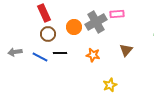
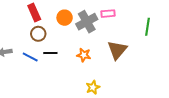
orange circle: (74, 27) -> (65, 18), moved
brown triangle: (126, 50) -> (117, 50), size x1.5
yellow star: (110, 85) -> (93, 87), moved

